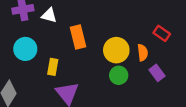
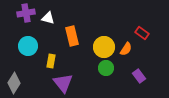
orange semicircle: (143, 53) -> (126, 49), turned 40
purple rectangle: (157, 73) -> (139, 76), moved

